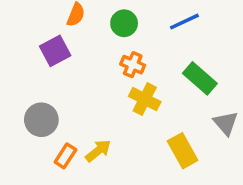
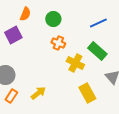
blue line: (184, 22) -> (98, 23), moved
yellow cross: (145, 99) -> (75, 63), moved
orange rectangle: (65, 156) -> (11, 96), moved

